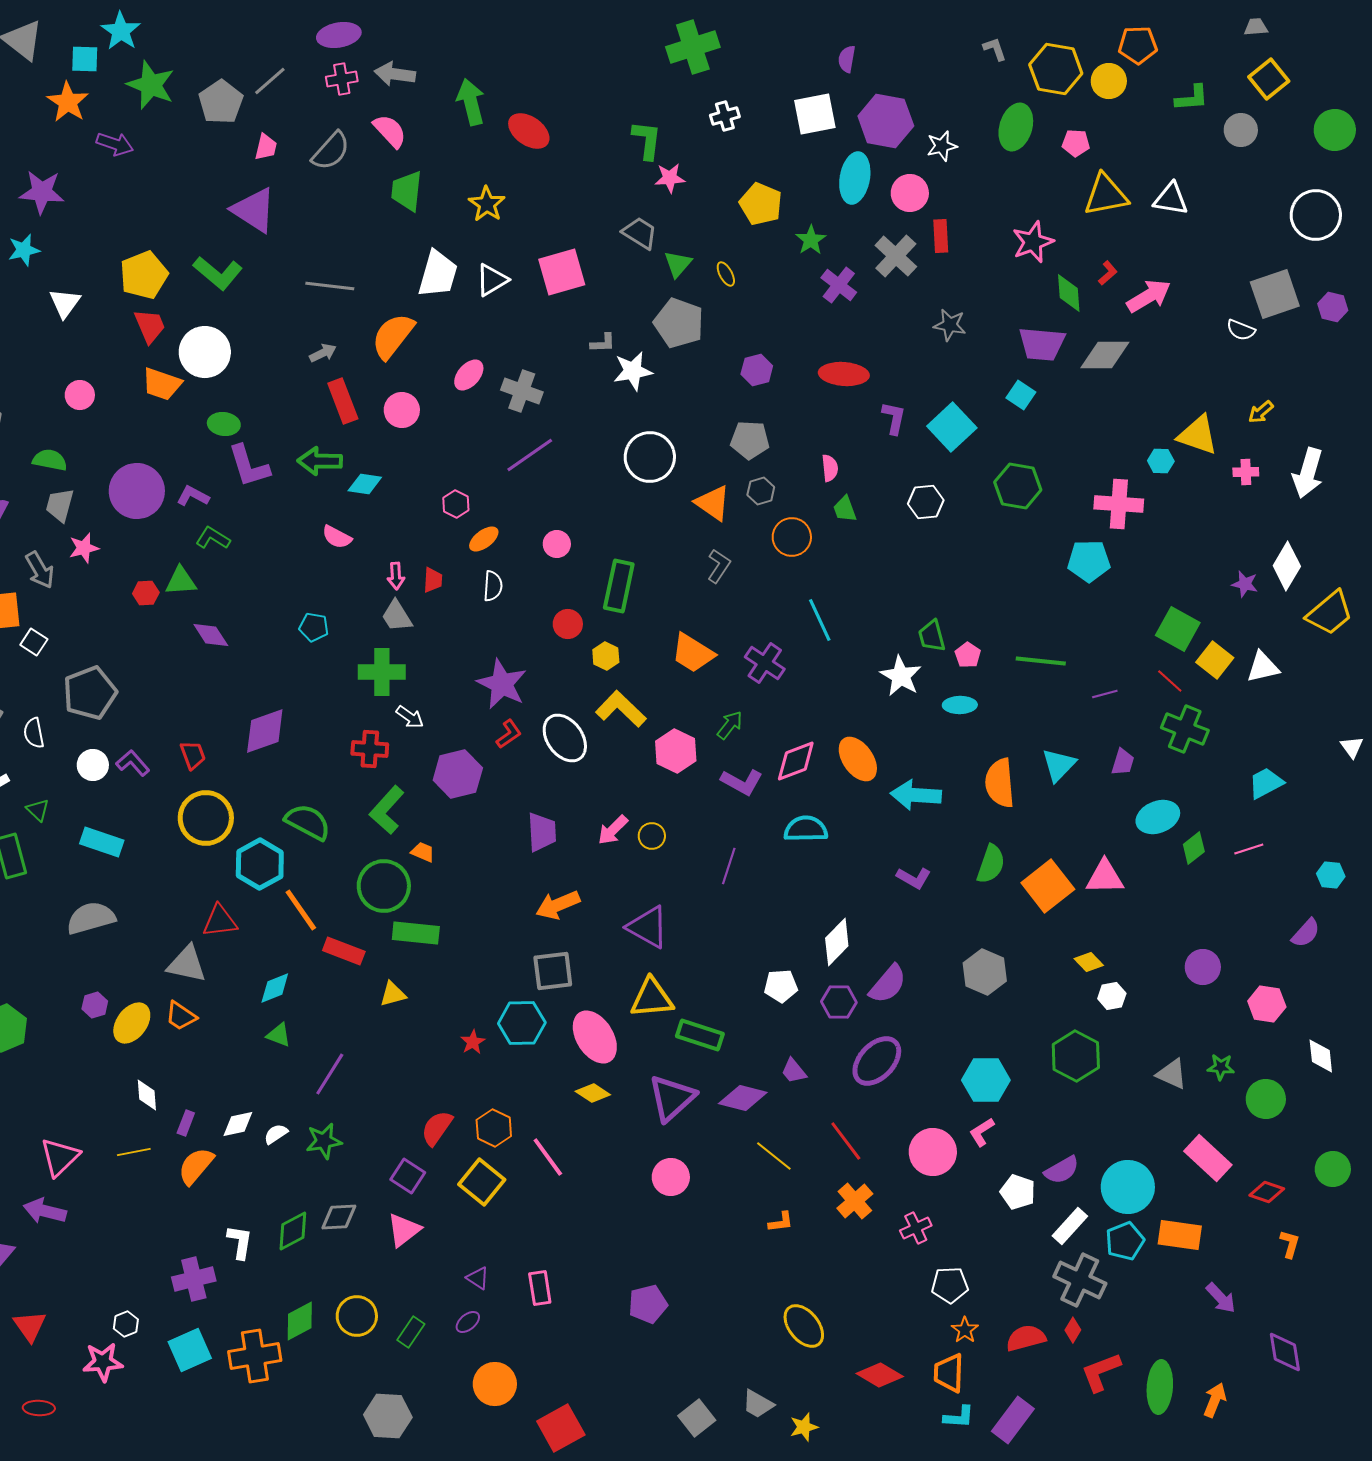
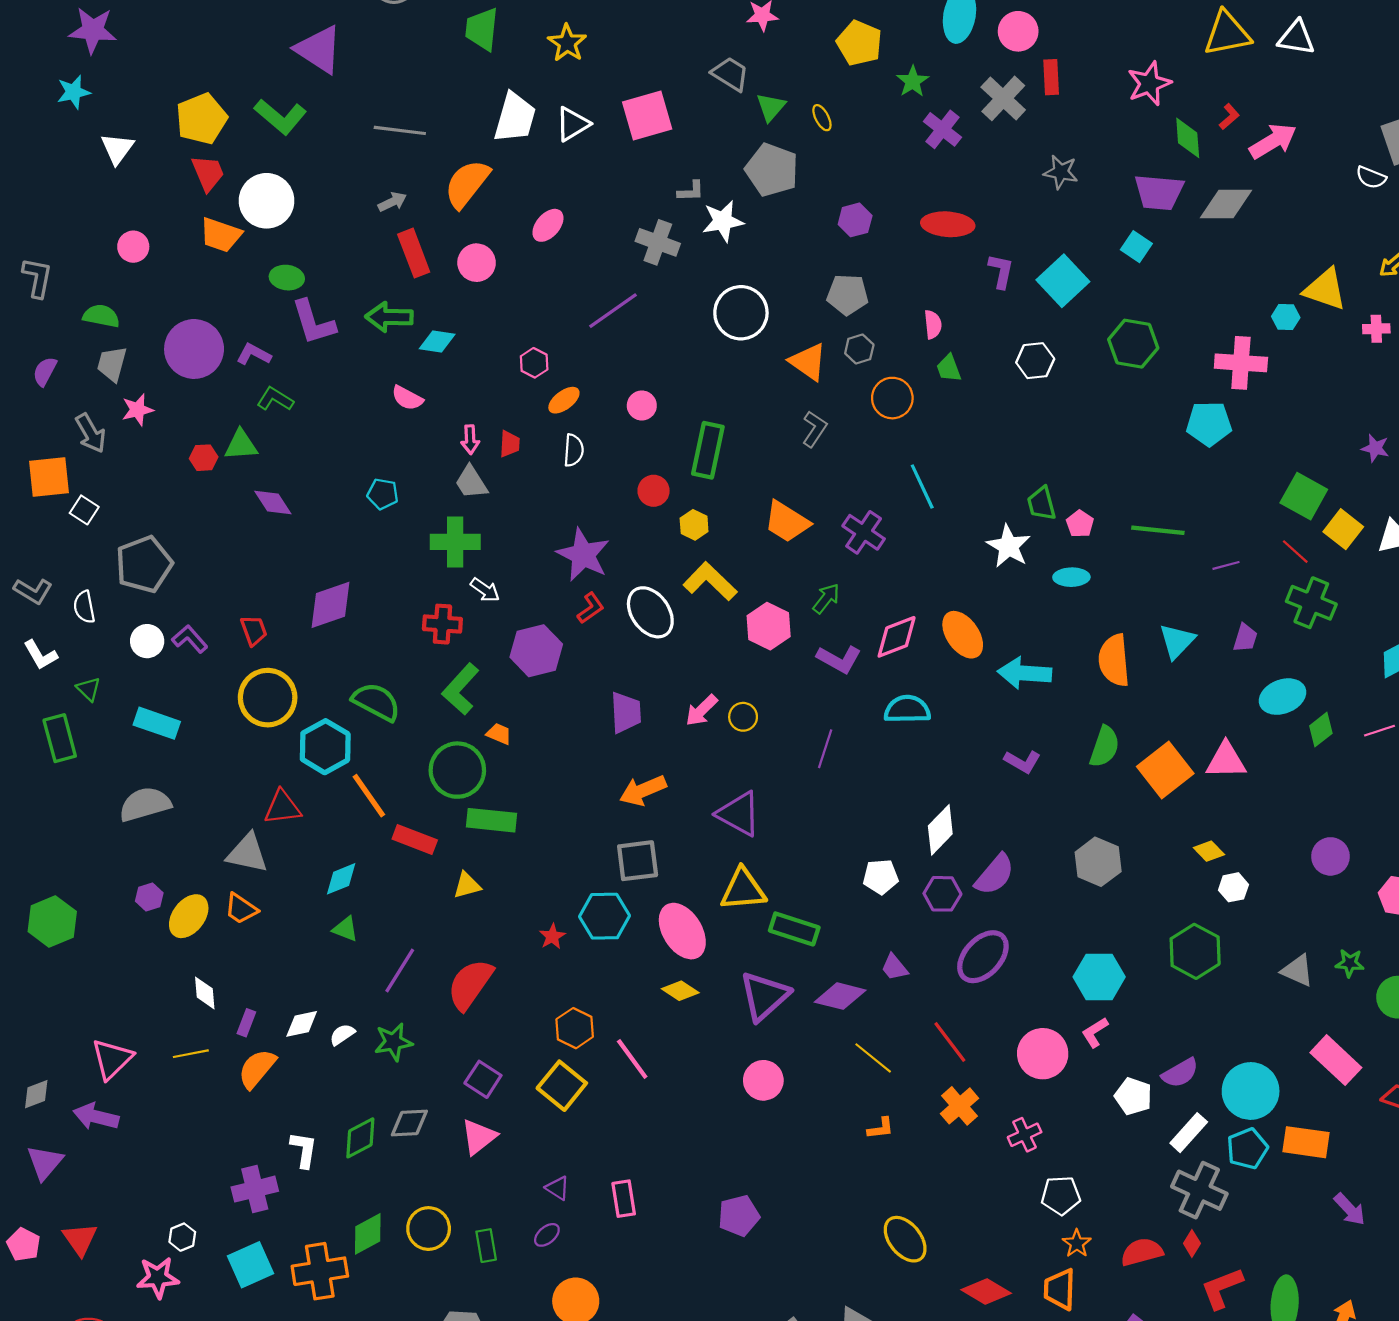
gray cross: (522, 391) -> (658, 242), moved
red semicircle: (437, 1128) -> (470, 984), moved, size x1.4
green rectangle: (411, 1332) -> (486, 1246), turned -44

